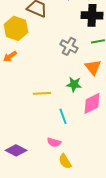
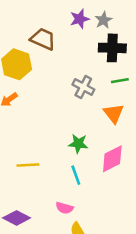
green star: (74, 84) -> (78, 144), moved
yellow line: (42, 93) -> (28, 165), moved

